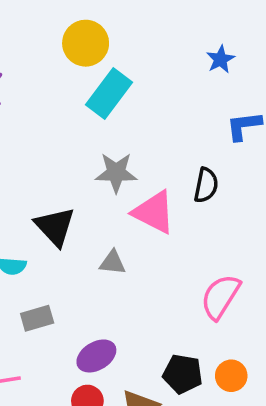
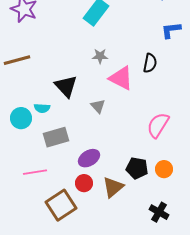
gray star: (116, 173) -> (100, 56), size x0.7
gray triangle: (113, 262) -> (98, 106), turned 42
gray rectangle: (37, 318) -> (56, 137), size x1.4

